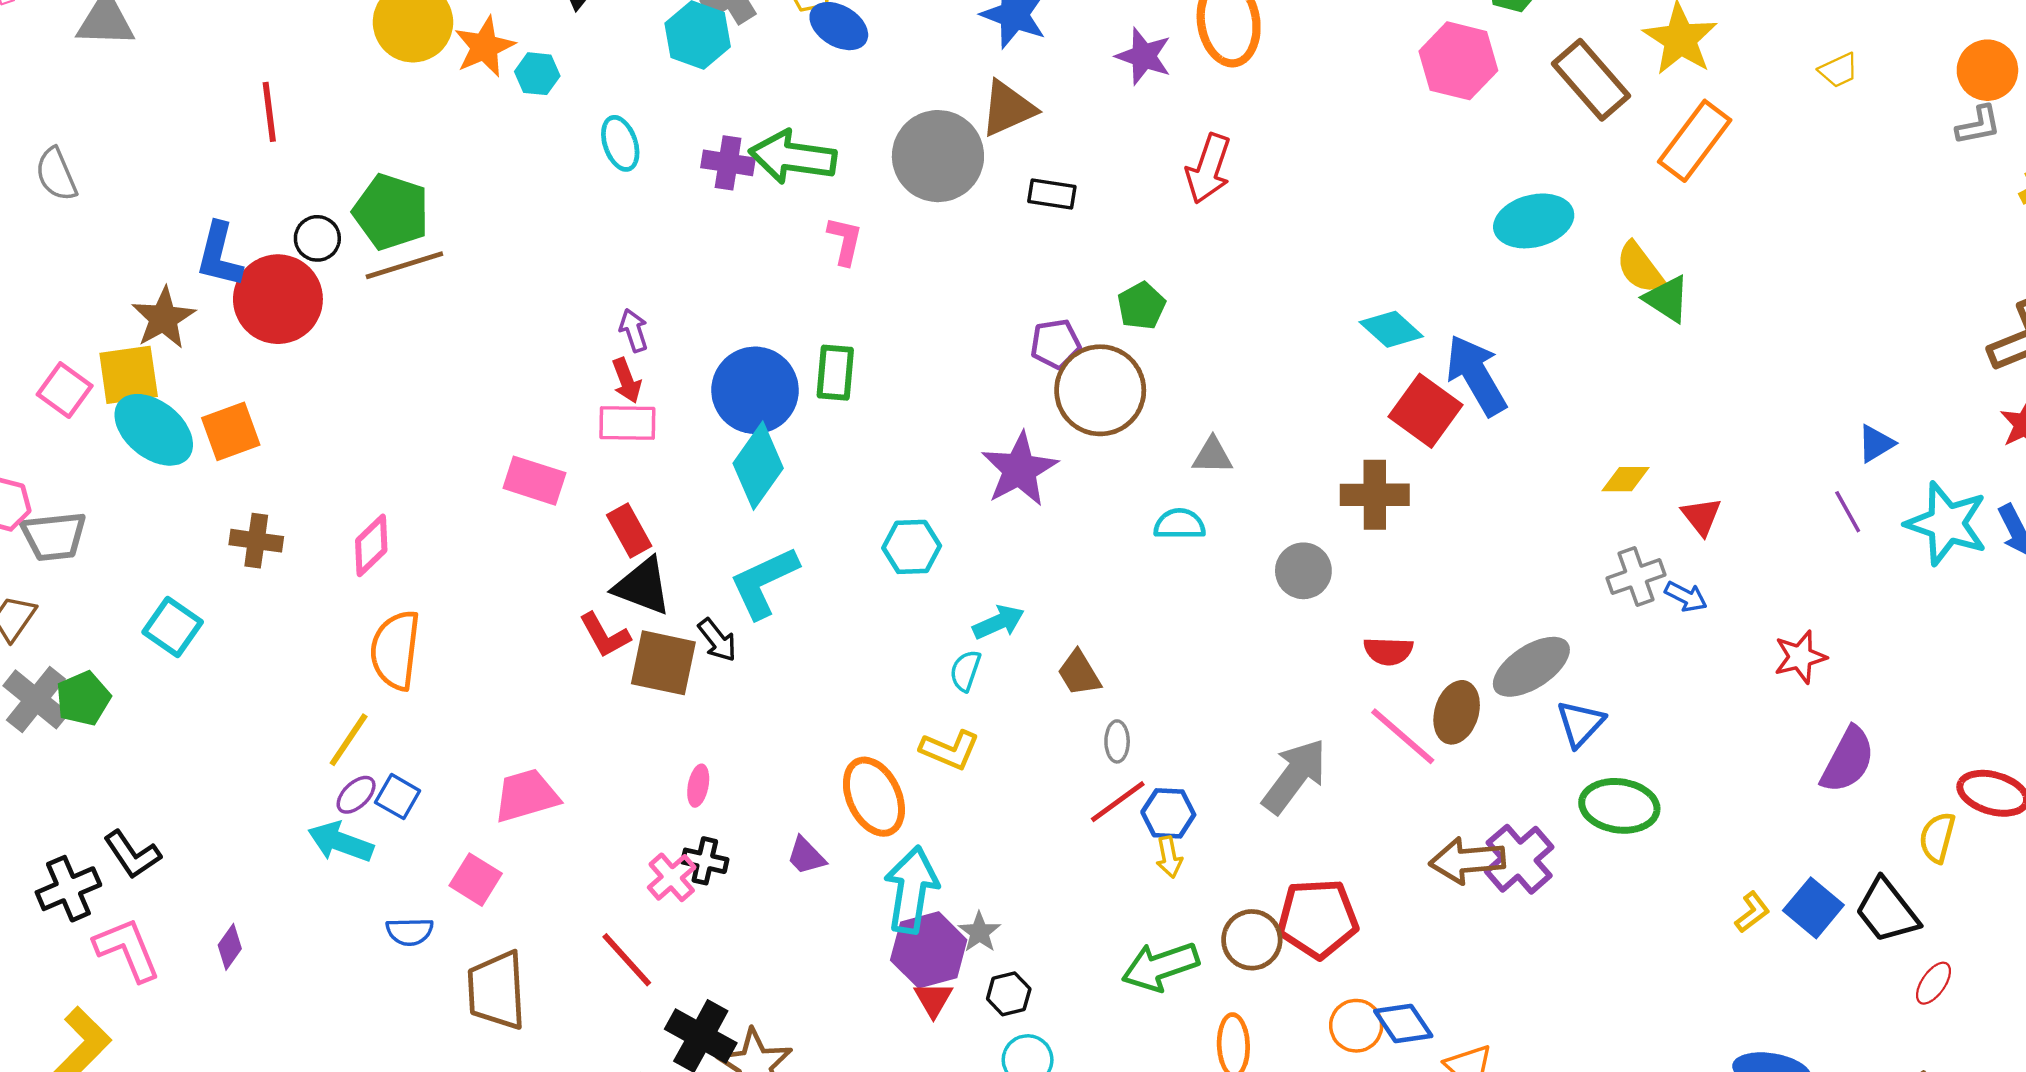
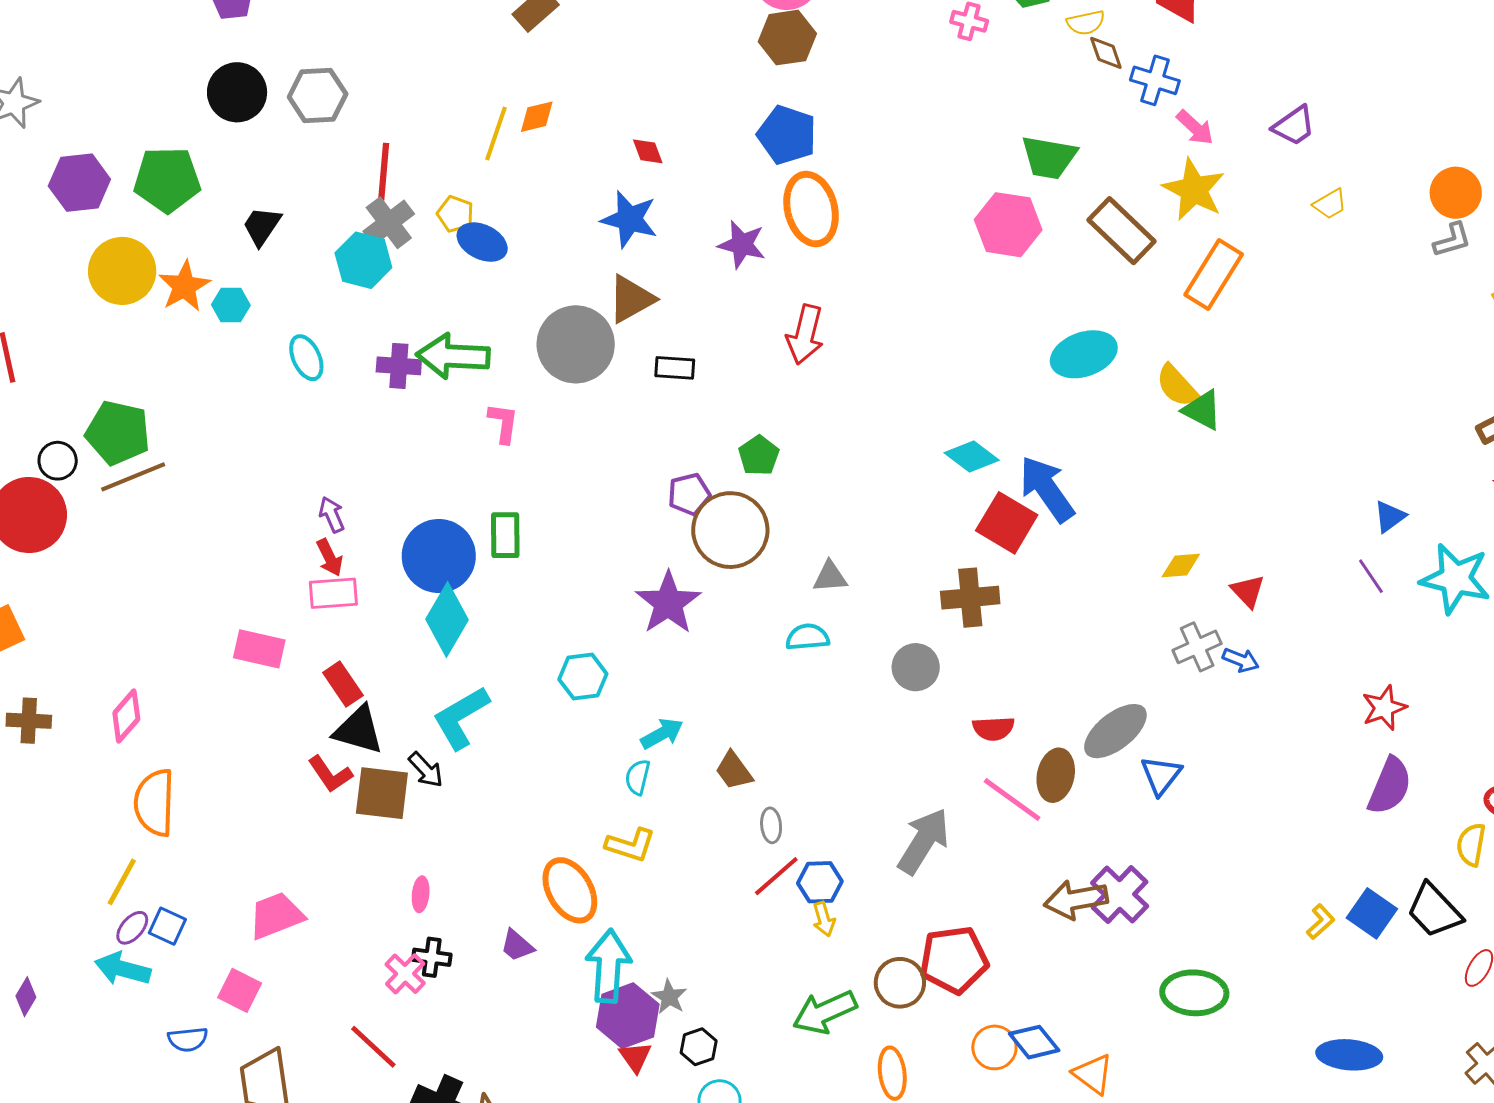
red star: (1800, 657) -> (1384, 708), moved
green ellipse: (1619, 806) -> (1194, 993), moved
purple diamond: (230, 947) -> (26, 997), moved

